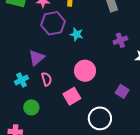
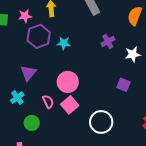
pink circle: (85, 71) -> (68, 82), moved
pink semicircle: (47, 79) -> (48, 102), moved
purple square: (122, 91) -> (124, 85), moved

